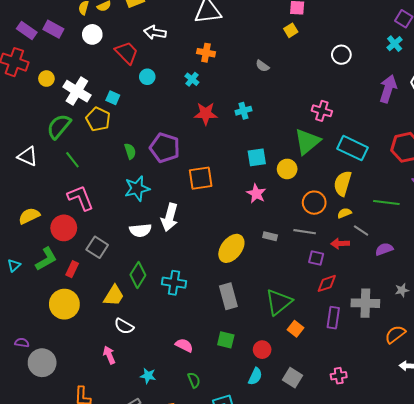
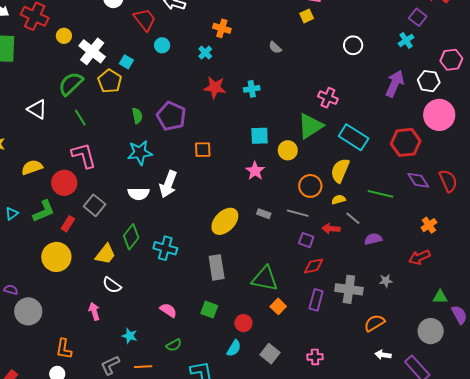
orange square: (201, 178) -> (203, 150), size x0.7
green triangle: (279, 302) -> (265, 279), turned 44
green semicircle: (194, 380) -> (174, 345), turned 77

